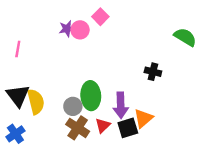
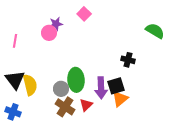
pink circle: (80, 30) -> (49, 33), moved
black square: (128, 128) -> (116, 86), moved
blue cross: (15, 134) -> (13, 112), turned -35

